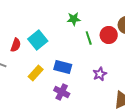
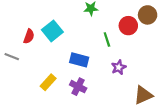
green line: (89, 38) -> (107, 40), moved
yellow rectangle: (36, 73) -> (48, 82), moved

